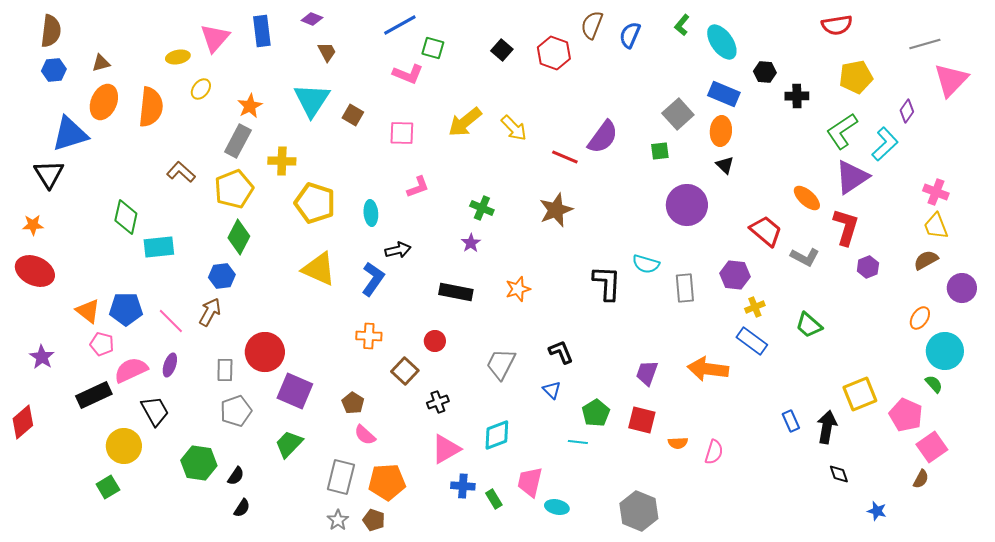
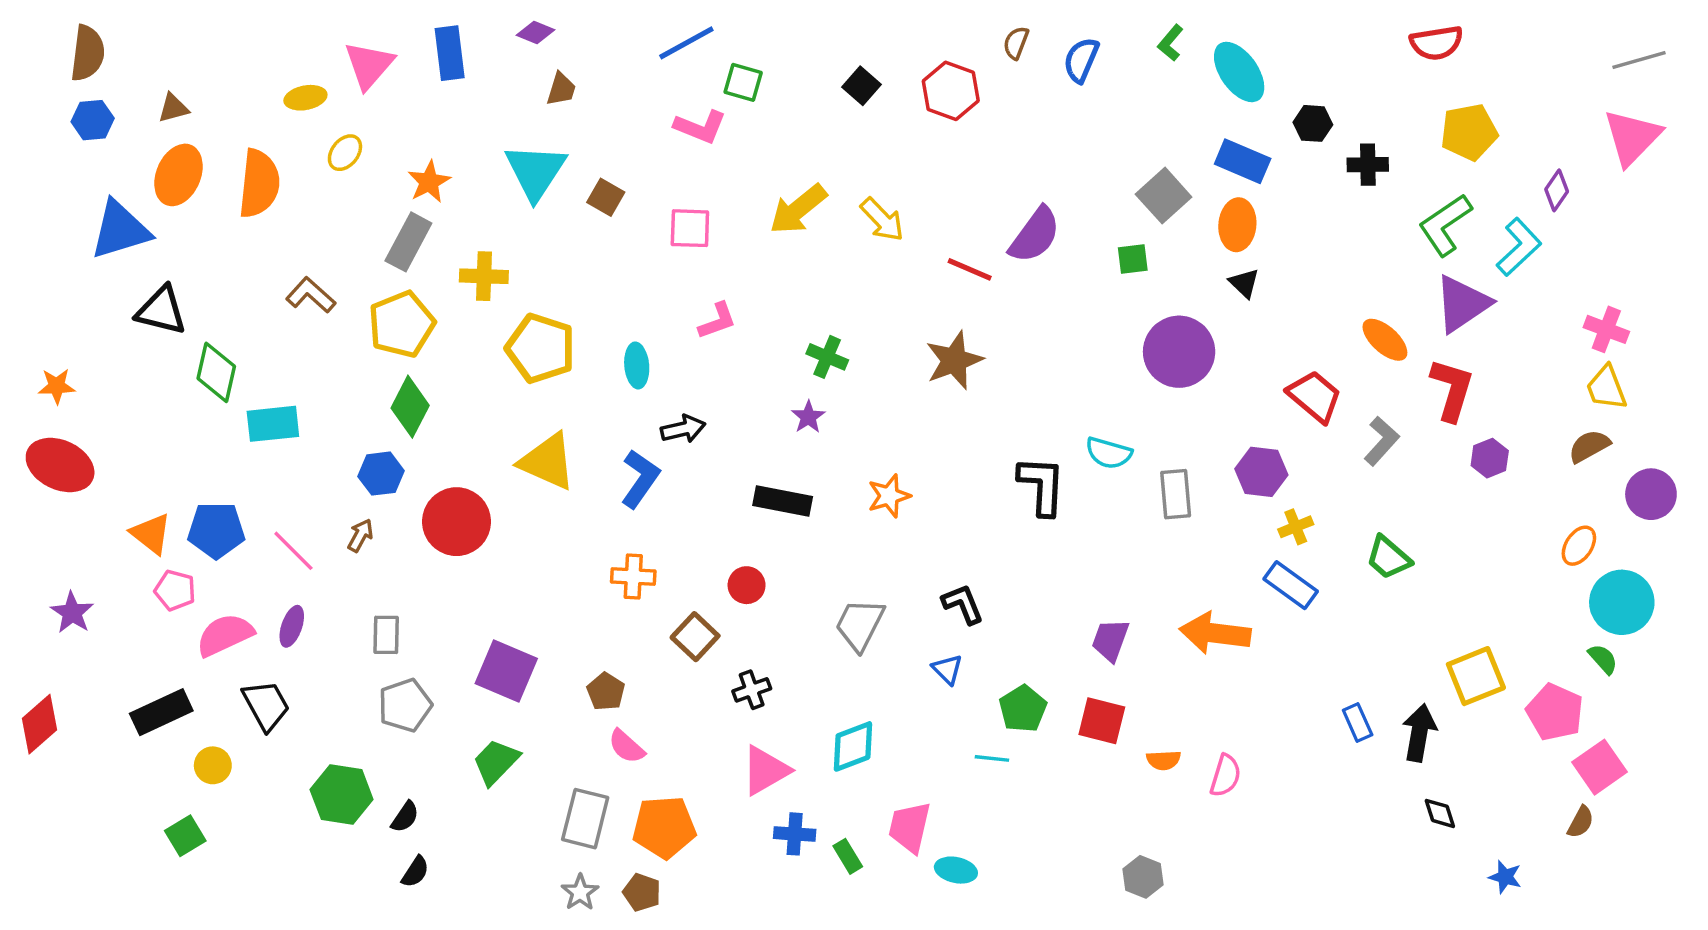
brown semicircle: (592, 25) -> (1016, 43), size x0.7
gray line: (925, 44) -> (1639, 60), moved
brown trapezoid: (327, 52) -> (561, 89), turned 45
black triangle: (49, 174) -> (161, 311), moved, turned -44
gray L-shape: (805, 257) -> (1382, 441), turned -76
brown arrow: (210, 312) -> (360, 535), size x0.7
red circle: (265, 352) -> (457, 522), moved
black rectangle: (94, 395) -> (161, 712), moved
yellow circle: (124, 446) -> (213, 765), size x0.6
gray hexagon: (639, 511) -> (1143, 877), moved, size x0.6

